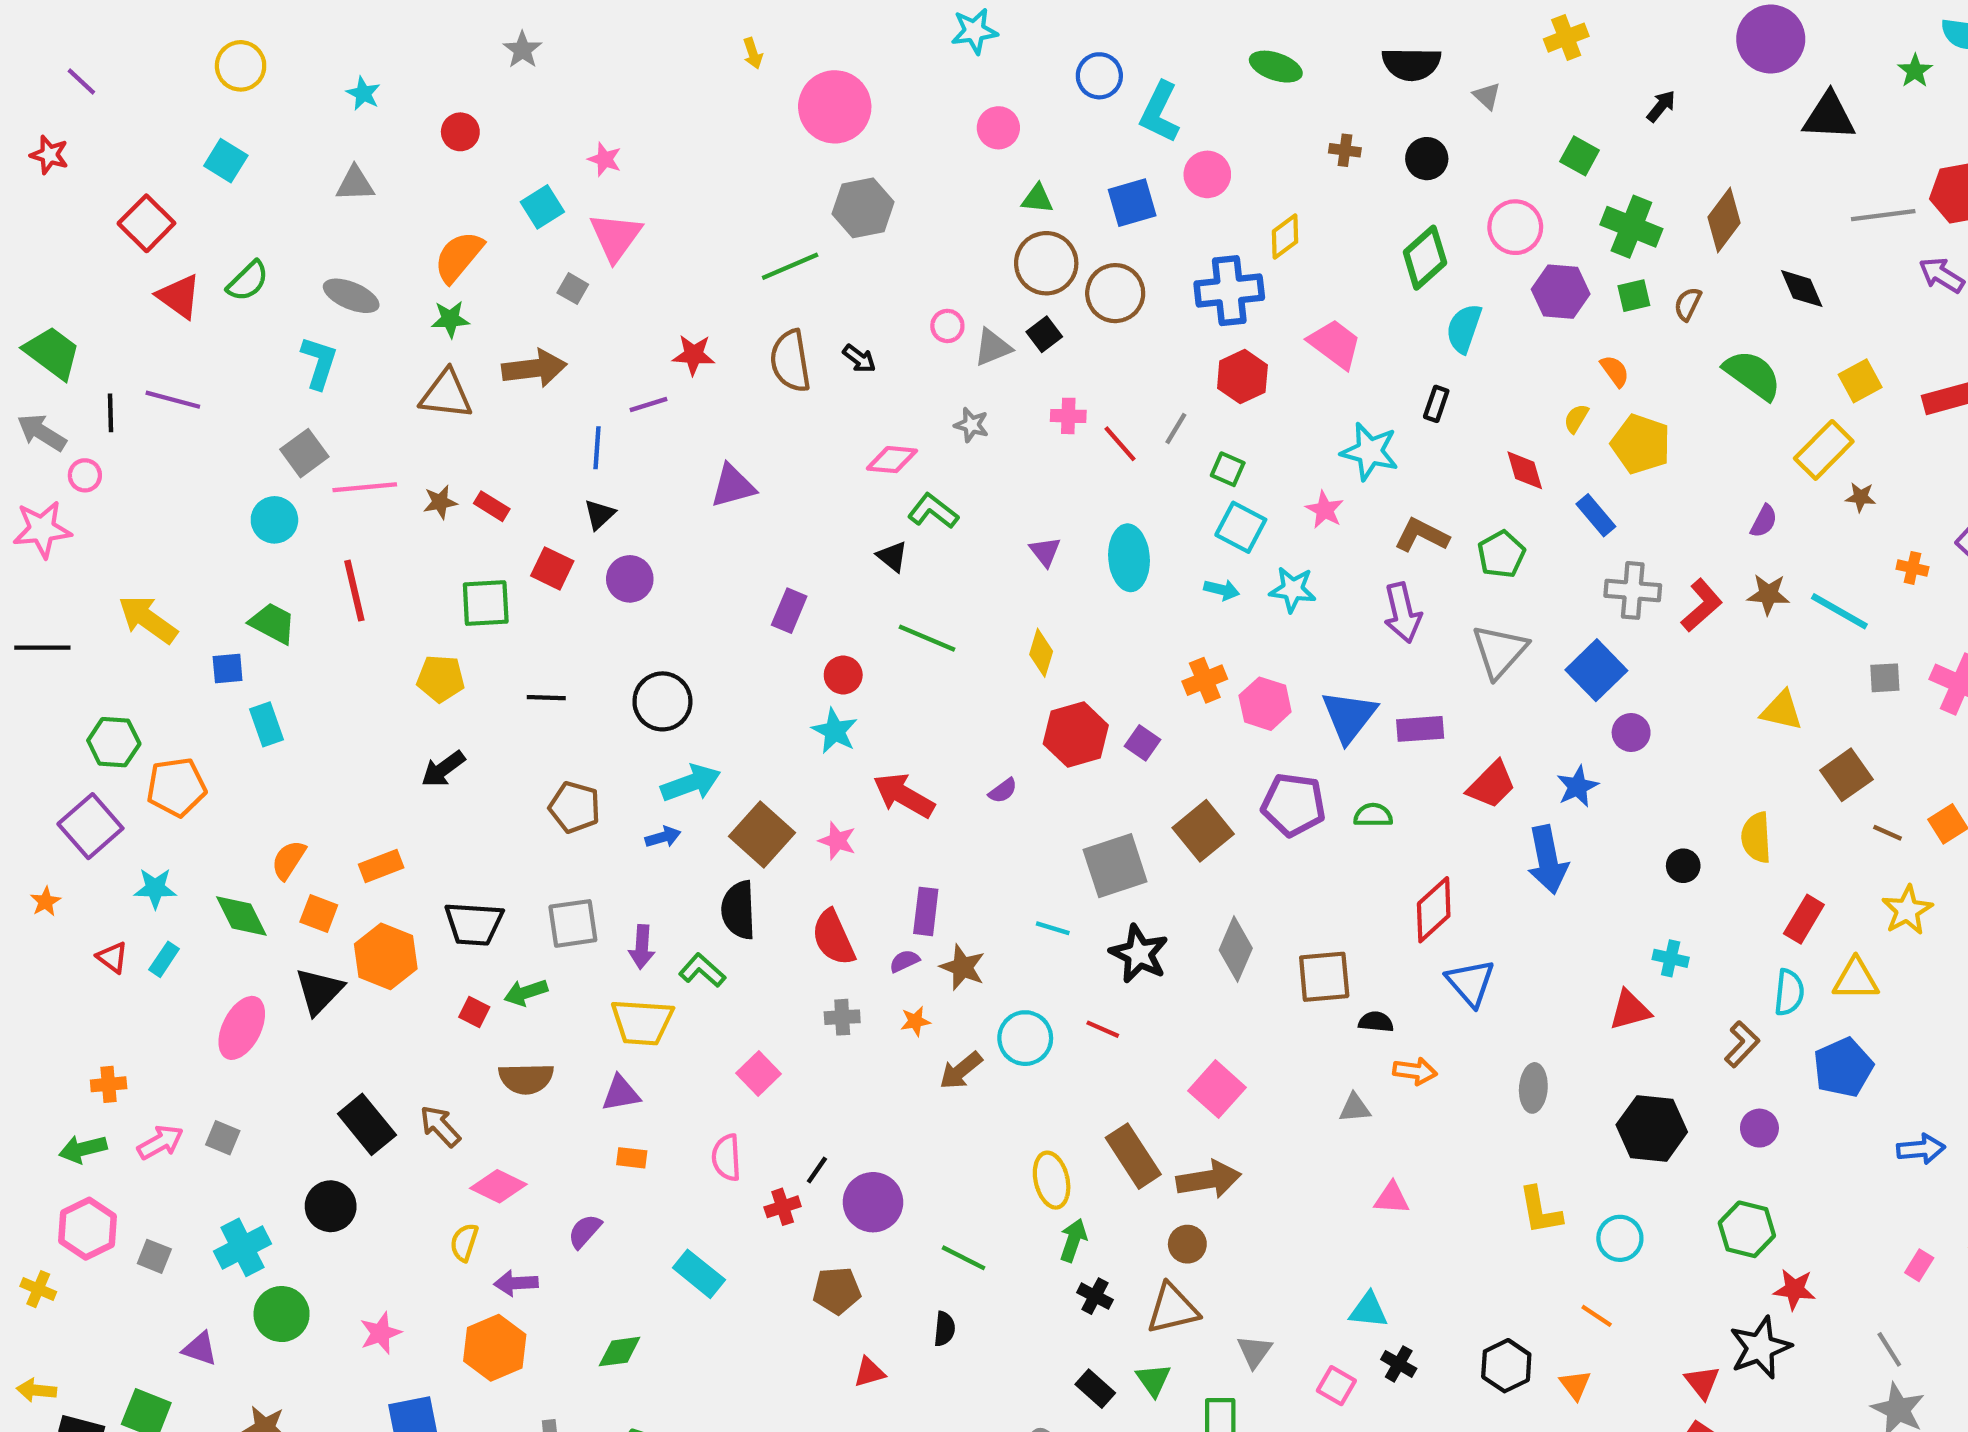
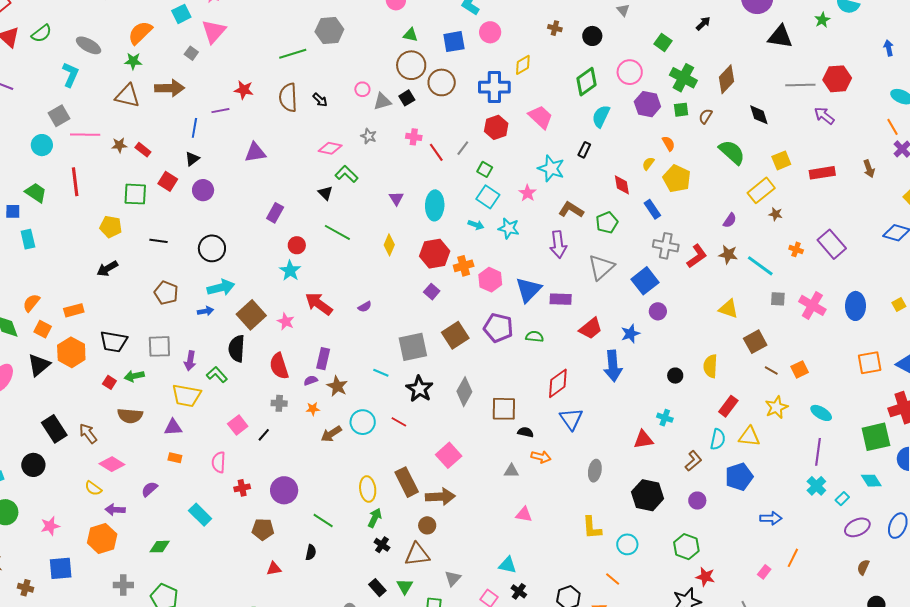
red hexagon: (1076, 734) -> (435, 254), moved
black line: (817, 1170) -> (264, 435), moved
yellow semicircle: (464, 1242) -> (93, 488), turned -78

